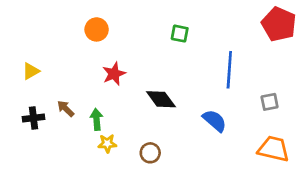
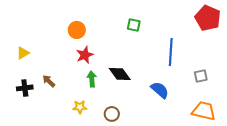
orange circle: (97, 29) -> (77, 30), moved
green arrow: (97, 119) -> (92, 79), moved

